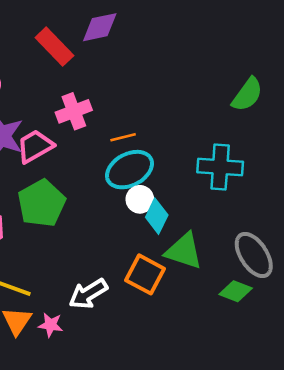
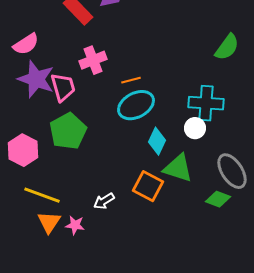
pink trapezoid: (35, 146) -> (63, 87), turned 104
white circle: (140, 199) -> (195, 128), moved
white arrow: (88, 294) -> (104, 201), size x0.7

